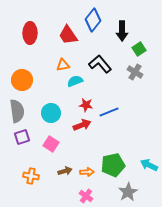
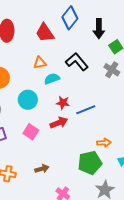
cyan circle: (51, 113) -> (28, 100), moved
pink square: (51, 144) -> (31, 132), moved
orange arrow: (87, 172) -> (104, 143), moved

